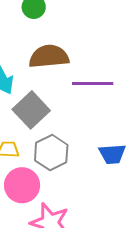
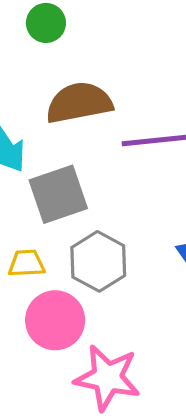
gray square: (31, 110) -> (58, 194), turned 30

